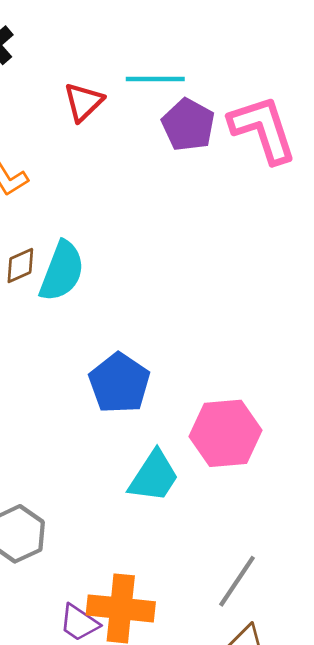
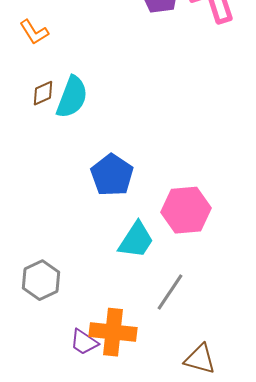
gray line: (237, 581) -> (170, 292), moved

